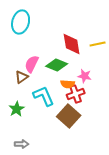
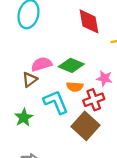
red diamond: (72, 44) -> (89, 21), moved
pink semicircle: (32, 64) -> (42, 64), turned 48
orange semicircle: (68, 84) -> (75, 87), moved

